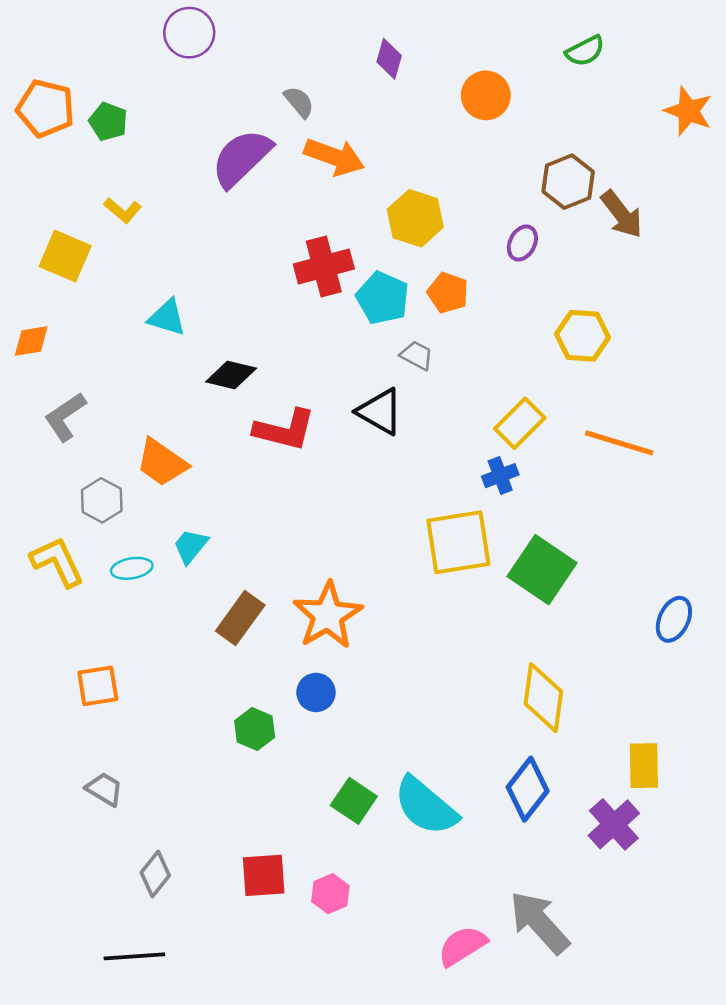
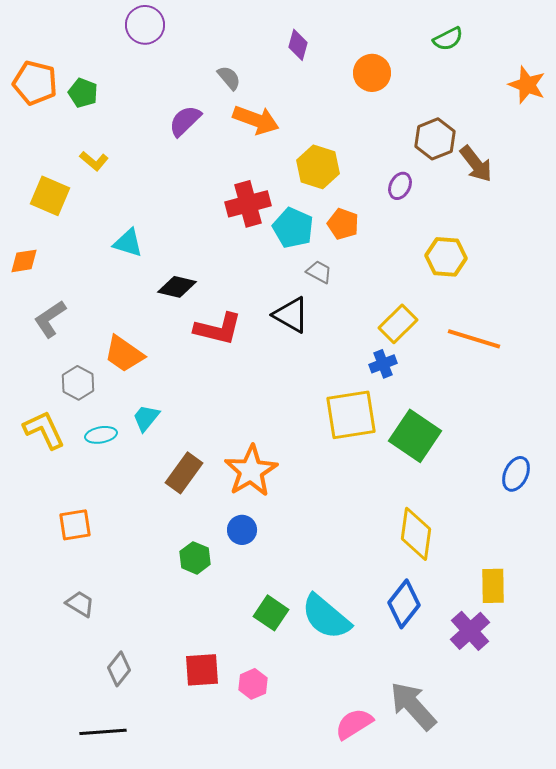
purple semicircle: (241, 158) -> (185, 121), size x0.7

